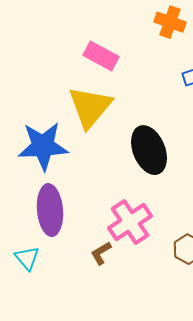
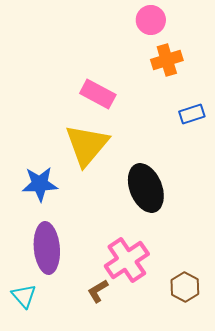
orange cross: (170, 22) -> (167, 60), turned -36
blue star: (43, 146) -> (40, 184), size x0.7

